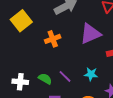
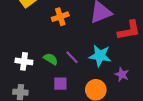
cyan star: (91, 74) -> (100, 56), size x1.5

